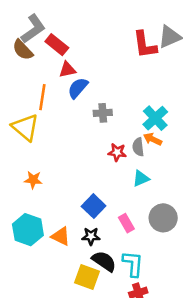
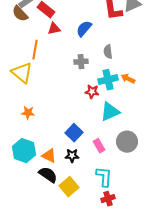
blue semicircle: (78, 88) -> (84, 29), moved
cyan cross: (155, 118) -> (108, 80), moved, turned 30
orange arrow: (153, 139) -> (128, 79), moved
gray semicircle: (138, 147) -> (108, 52), moved
cyan triangle: (141, 179) -> (110, 112), size x1.5
black semicircle: (104, 261) -> (48, 175), moved
yellow square: (87, 277) -> (69, 187), turned 30

